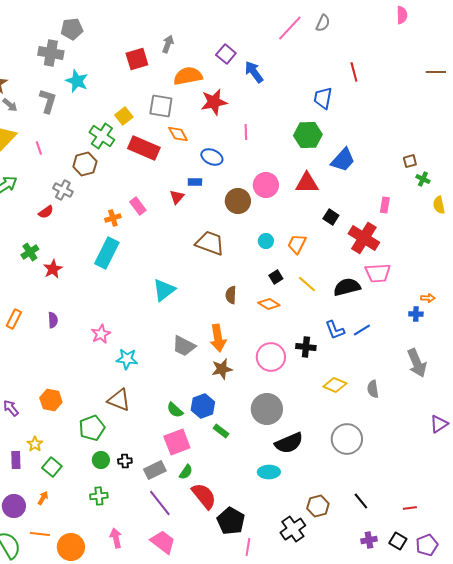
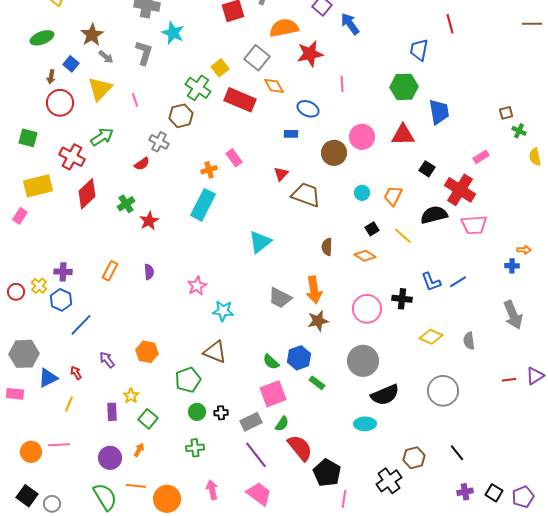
gray square: (161, 106) -> (257, 58), turned 30
blue trapezoid: (343, 160) -> (439, 112), turned -52
red triangle: (177, 197) -> (281, 174), moved
pink rectangle: (385, 205) -> (481, 157), turned 49
black semicircle: (347, 287) -> (434, 215), moved
red line: (410, 508) -> (509, 380), moved

